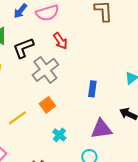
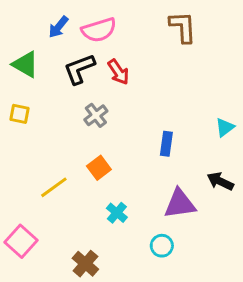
black L-shape: (23, 48) -> (79, 69), moved
gray cross: (45, 70) -> (96, 115), size x0.6

